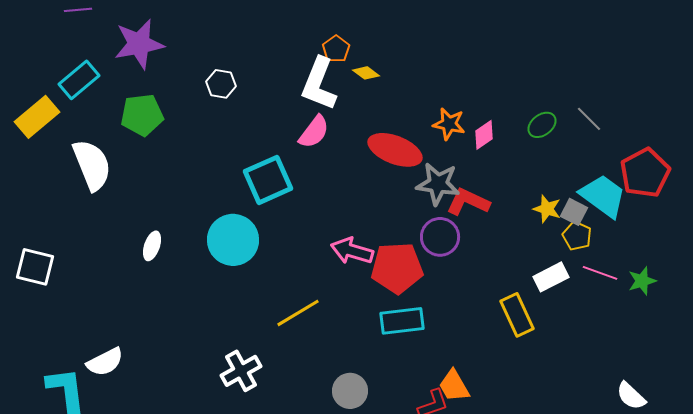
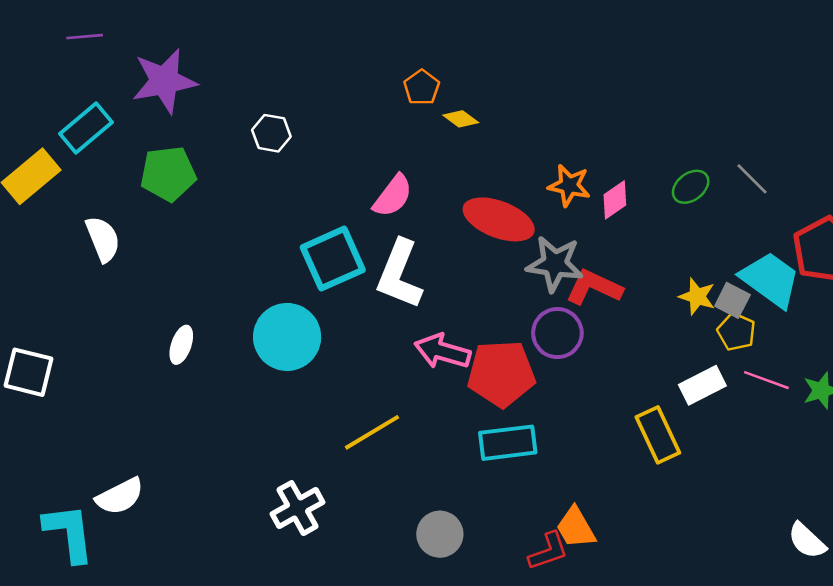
white L-shape: (319, 84) -> (399, 274), moved
white semicircle: (92, 165) -> (103, 239), size x0.7

